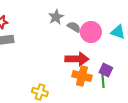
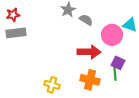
pink circle: (91, 32) -> (112, 35), moved
orange cross: (82, 76) -> (90, 80), moved

